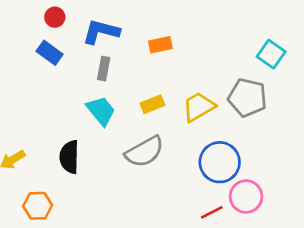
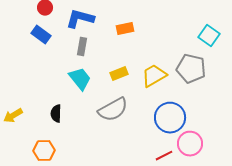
black semicircle: (69, 157) -> (56, 114), size x0.7
orange hexagon: (38, 206) -> (44, 151), moved

